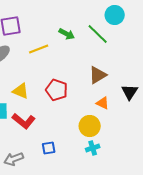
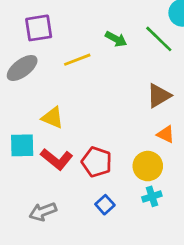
red pentagon: (57, 90) -> (97, 162), moved
blue square: (49, 148) -> (105, 205), moved, turned -32

